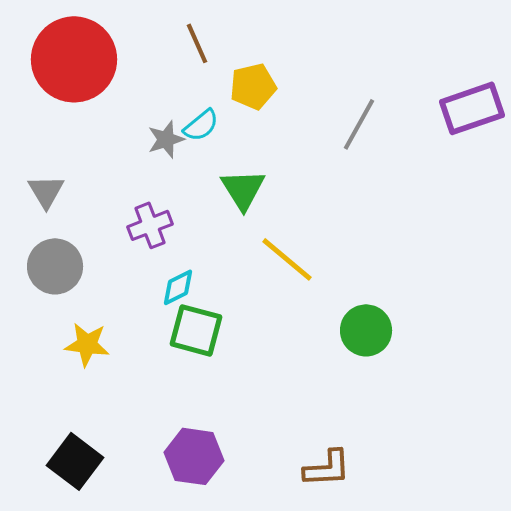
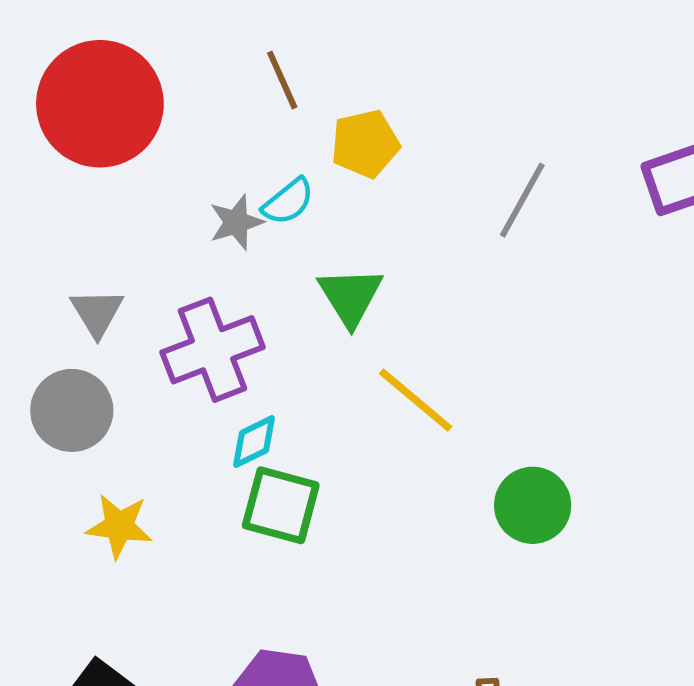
gray triangle: (46, 191) -> (97, 313), moved
purple cross: (150, 225) -> (213, 350), size x1.5

